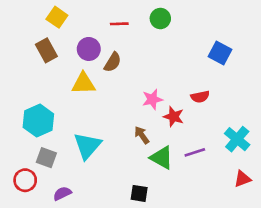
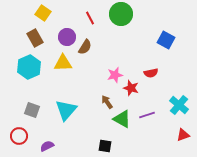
green circle: (160, 19) -> (121, 14), size x1.5
red line: (119, 24) -> (90, 18), turned 64
cyan hexagon: (38, 121) -> (29, 67), moved
gray square: (46, 158) -> (32, 110), moved

